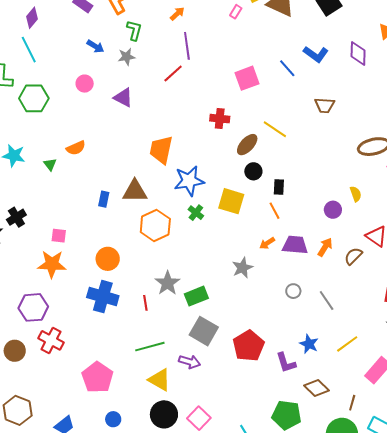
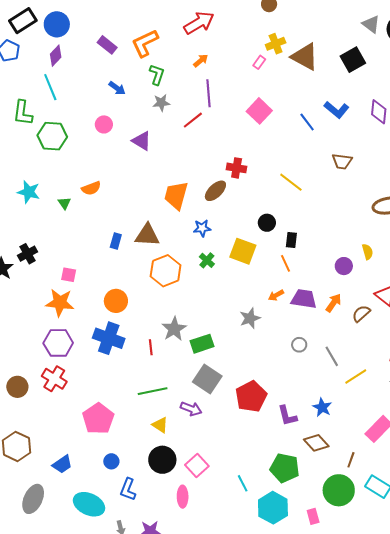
gray star: (127, 57) -> (161, 103), moved
pink square: (247, 78) -> (259, 111), moved, turned -30
brown ellipse: (247, 145) -> (215, 191), moved
blue star: (189, 181) -> (202, 228), size x0.6
purple hexagon: (33, 307) -> (58, 343), moved
blue star: (309, 344) -> (322, 407), moved
yellow line: (347, 344) -> (356, 377), moved
yellow triangle: (160, 380) -> (160, 425), size x0.7

